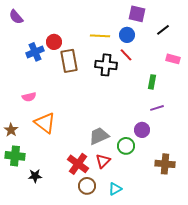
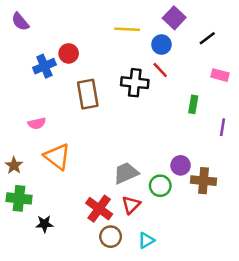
purple square: (137, 14) -> (174, 18), turned 30
yellow line: (100, 36) -> (127, 29), moved
brown rectangle: (69, 61) -> (88, 94), moved
purple line: (157, 108) -> (223, 127), moved, turned -64
brown cross: (165, 164) -> (203, 181), moved

